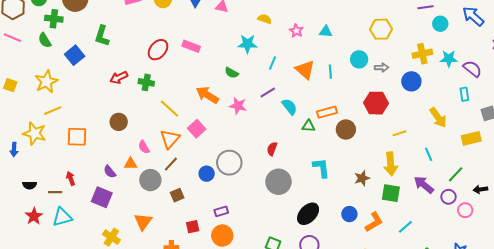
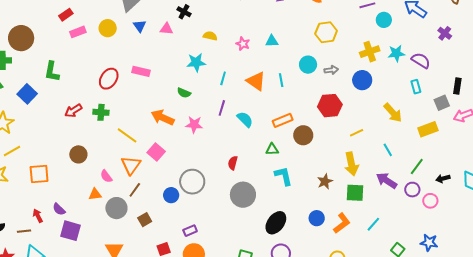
purple line: (268, 92) -> (222, 108), turned -35
green triangle: (308, 126) -> (272, 149), moved
purple semicircle: (110, 172) -> (59, 209), moved

